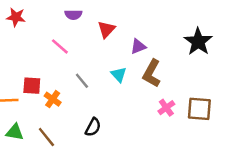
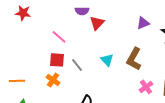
purple semicircle: (73, 15) -> (82, 11), moved
purple triangle: (138, 46) -> (143, 23), moved
red square: (32, 86) -> (57, 60), moved

